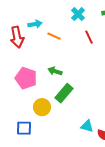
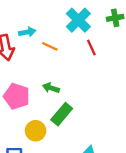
cyan cross: (78, 14) -> (78, 20), size x1.5

